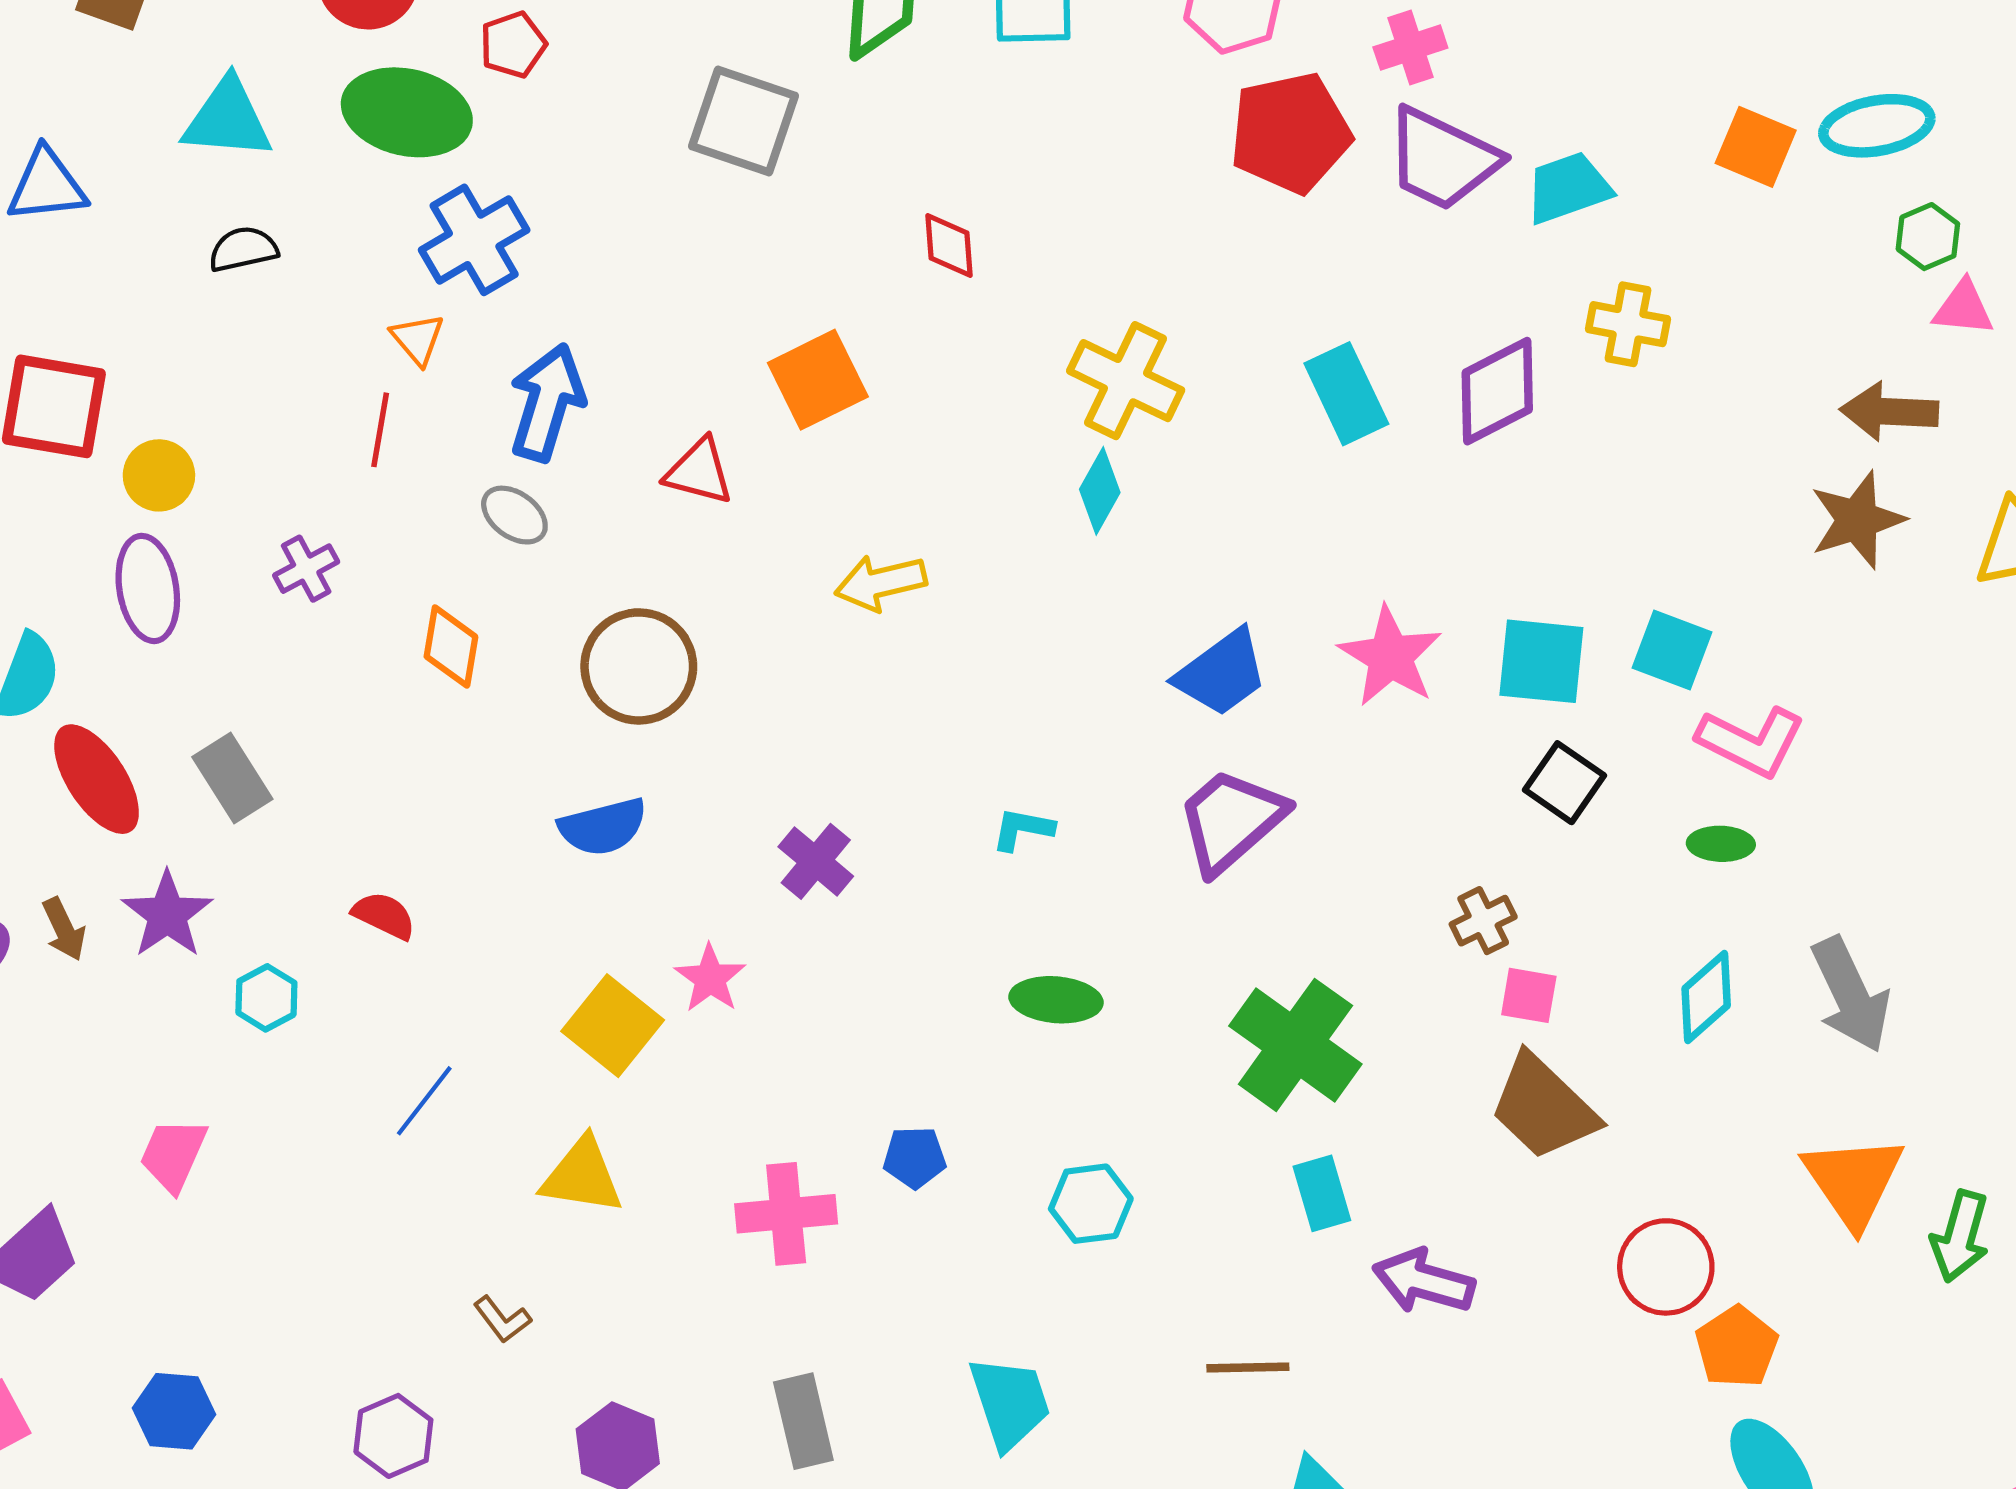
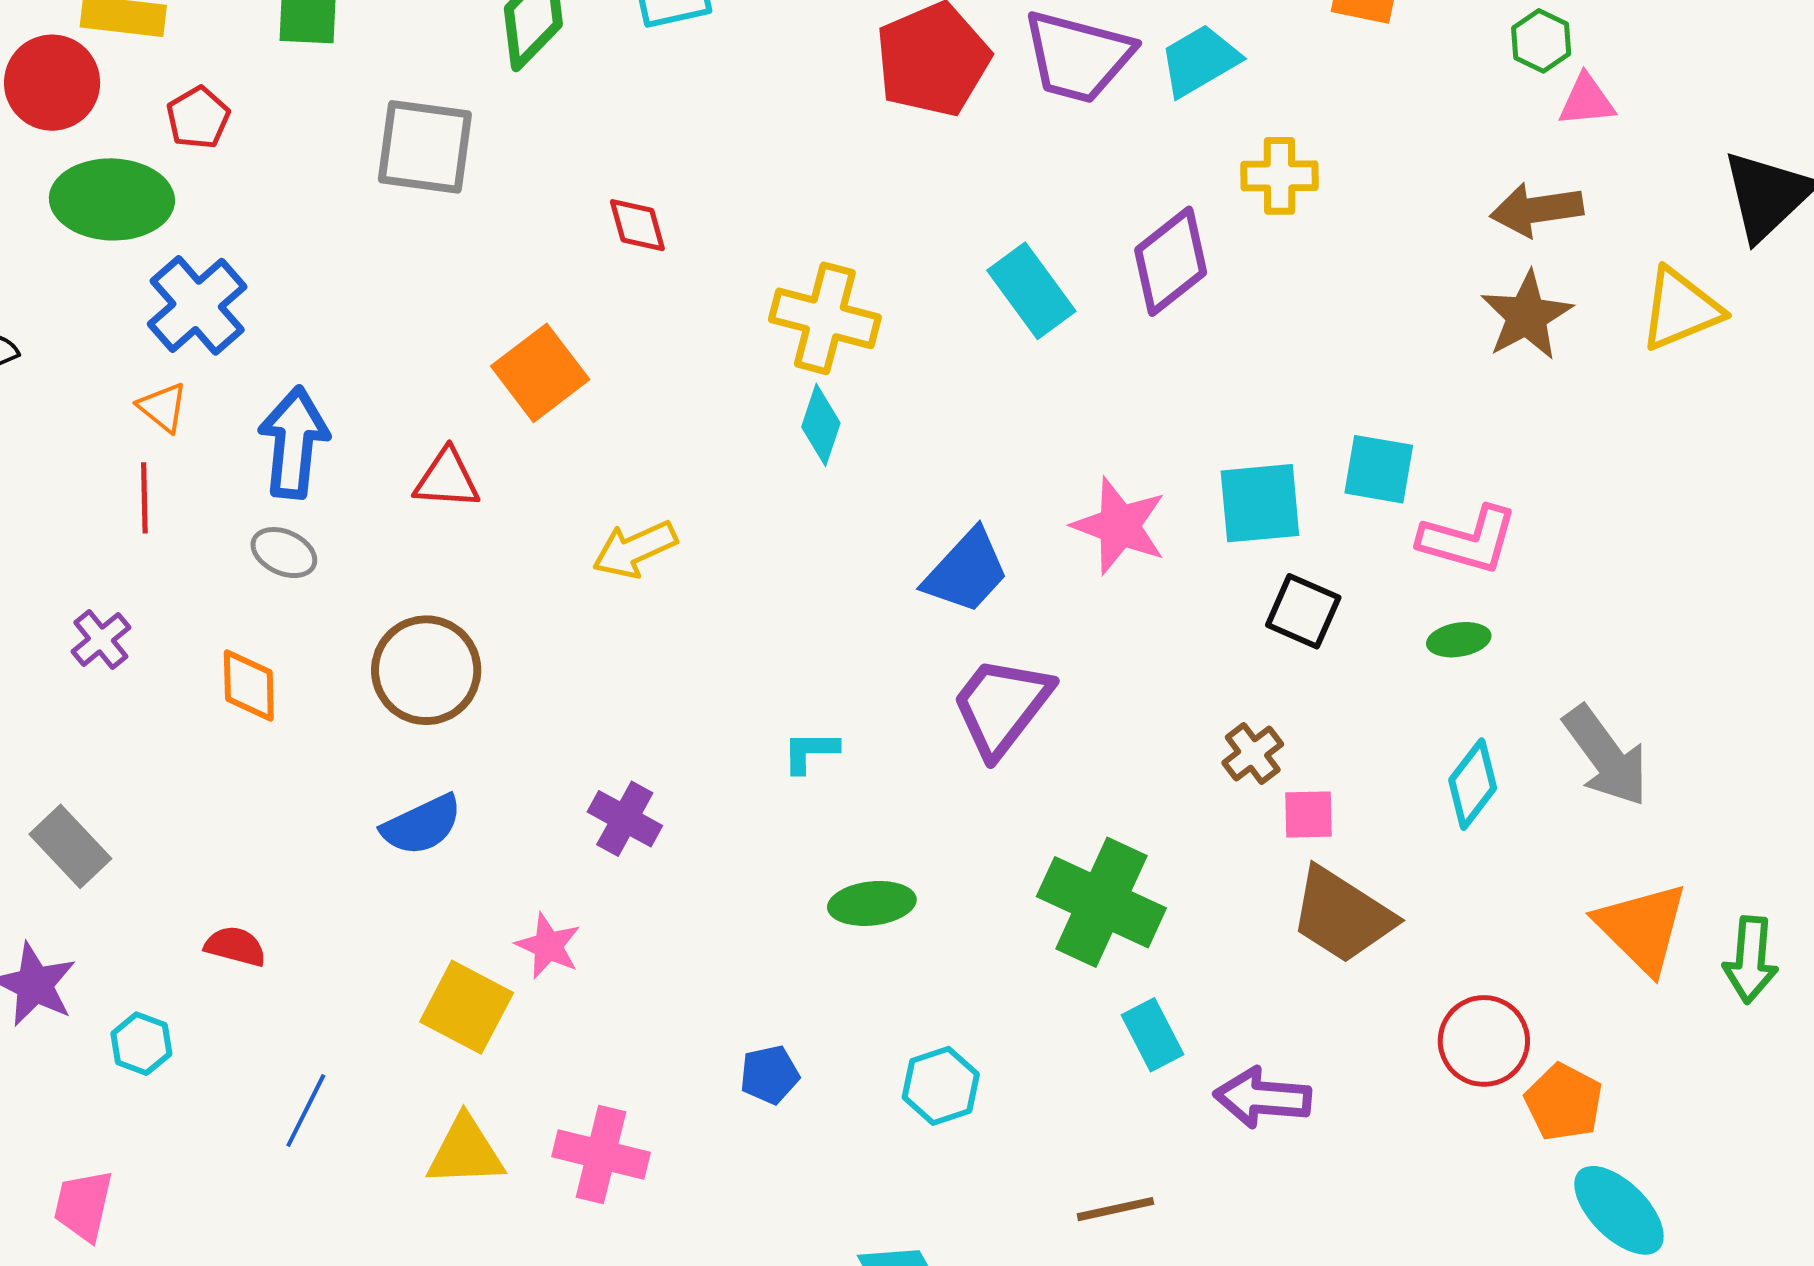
pink cross: (786, 1214) -> (601, 1154), moved, turned 30

